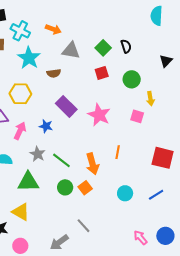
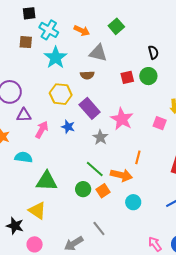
green square: (103, 48) -> (116, 26), moved
brown semicircle: (54, 73) -> (87, 75), moved
green circle: (132, 79) -> (148, 76), moved
yellow hexagon: (20, 94) -> (61, 94), moved
gray star: (38, 154) -> (100, 137), moved
green line: (61, 160) -> (95, 169), moved
orange arrow: (92, 164) -> (121, 175), moved, turned -65
cyan circle: (125, 193) -> (133, 202), moved

